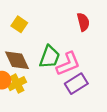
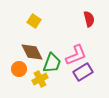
green trapezoid: (50, 57) -> (52, 63), moved
yellow cross: (17, 84) -> (40, 79), moved

